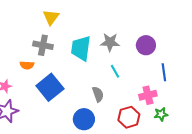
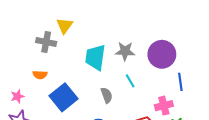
gray cross: (43, 45) -> (46, 42), moved
purple circle: (146, 45) -> (162, 54), size x1.4
gray semicircle: (98, 94) -> (107, 95), moved

